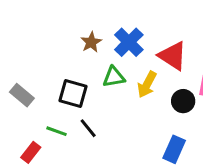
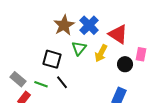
brown star: (91, 42) -> (64, 25), size x1.5
green triangle: (114, 77) -> (79, 48), turned -42
gray rectangle: (22, 95) -> (18, 79), moved

